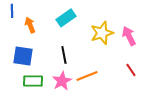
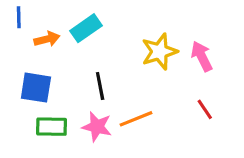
cyan rectangle: (66, 18) -> (86, 28), moved
orange arrow: (30, 25) -> (47, 39), turned 98
pink star: (62, 81) -> (97, 127), turned -30

